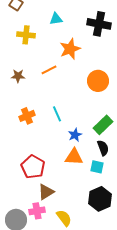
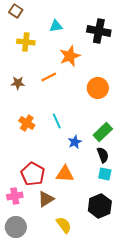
orange cross: (27, 116) -> (27, 123), turned -35
orange triangle: (74, 157) -> (65, 174), moved
cyan square: (97, 167) -> (105, 174), moved
pink cross: (37, 211) -> (15, 196), moved

